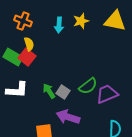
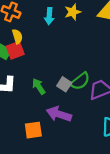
red square: (27, 57) -> (15, 50), turned 30
gray square: (63, 92) -> (64, 84), moved

